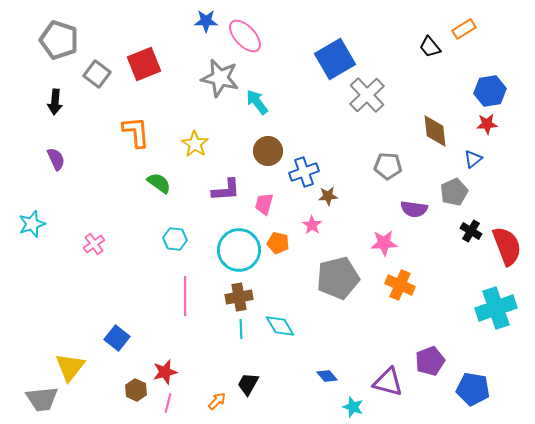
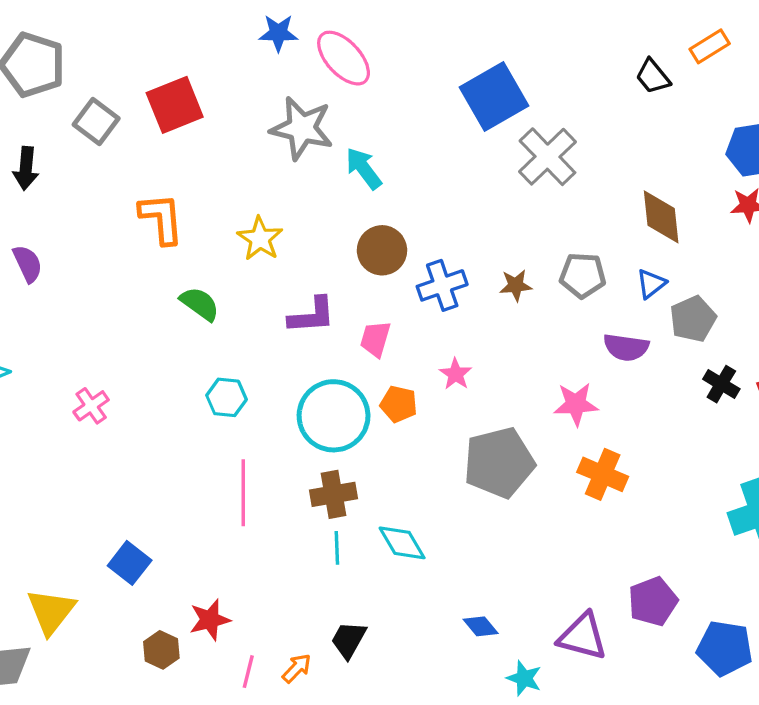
blue triangle: (473, 159) -> (651, 284), moved
brown star: (328, 196) -> (516, 285), moved
pink line: (168, 403) -> (248, 672), moved

